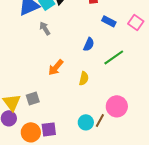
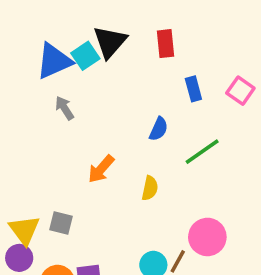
blue rectangle: (109, 21) -> (193, 89), turned 48
gray arrow: (45, 28) -> (64, 108), moved
gray square: (33, 98) -> (61, 223), turned 32

